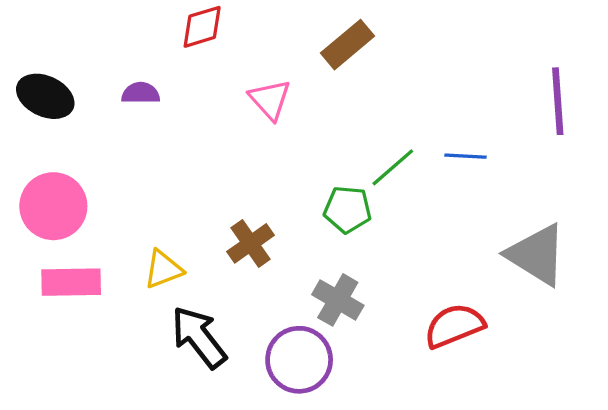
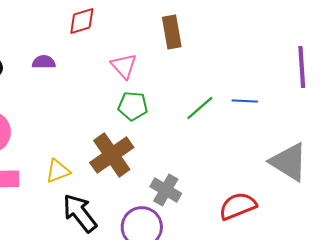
brown rectangle: (348, 45) -> (172, 32), turned -60
green pentagon: (348, 209) -> (133, 106), moved
brown cross: (251, 243) -> (112, 155), size x1.5

